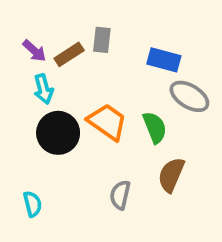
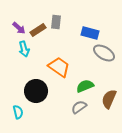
green semicircle: (155, 127) -> (85, 86), moved, turned -90
black circle: (58, 133) -> (36, 91), moved
brown semicircle: (171, 175) -> (109, 99), moved
gray semicircle: (120, 195) -> (79, 107), moved, turned 42

